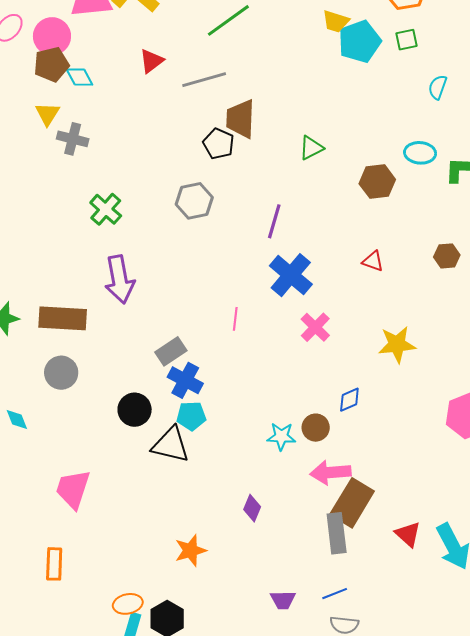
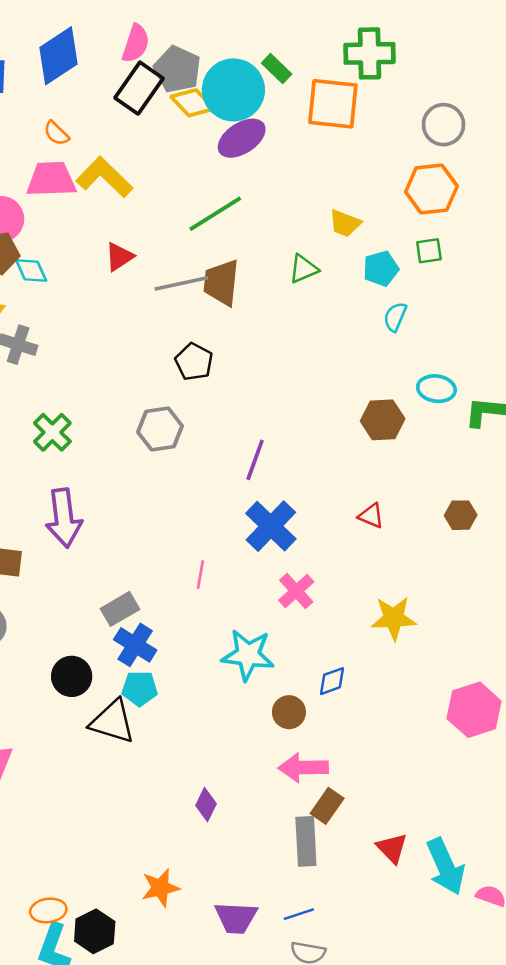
cyan pentagon: (360, 42) -> (381, 269), moved, size x0.7
cyan semicircle: (438, 87) -> (395, 317), moved
brown trapezoid: (241, 119) -> (221, 283), moved
green triangle: (311, 148) -> (303, 269), moved
cyan star: (281, 436) -> (248, 655), moved, size x1.5
brown rectangle: (352, 503) -> (327, 806), size x0.6
orange star: (191, 550) -> (160, 888), moved
purple trapezoid: (283, 600) -> (236, 918), size x1.4

